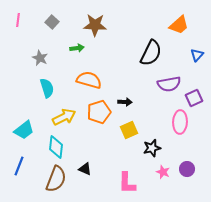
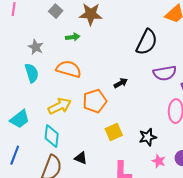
gray square: (52, 22) -> (56, 11), moved
orange semicircle: (89, 80) -> (69, 69), moved
cyan semicircle: (47, 88) -> (32, 73), moved
black arrow: (125, 102) -> (121, 83), moved, turned -32
yellow square: (129, 130) -> (114, 132), moved

